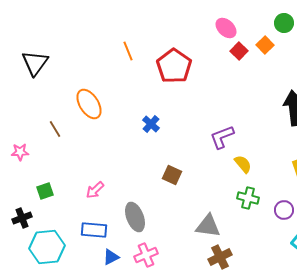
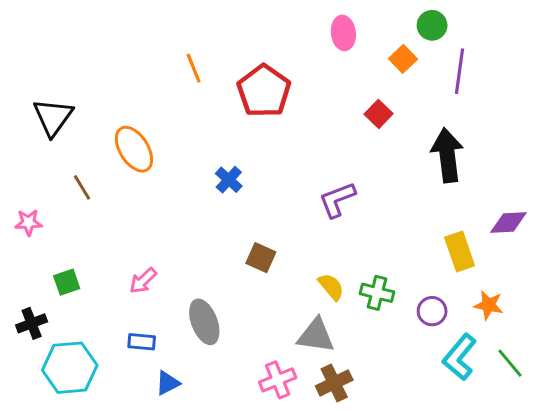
pink ellipse: (226, 28) -> (343, 33), turned 40
red square: (239, 51) -> (379, 114), moved
black triangle: (35, 63) -> (53, 117), moved
yellow semicircle: (243, 164) -> (331, 287), moved
blue rectangle: (94, 230) -> (142, 342), size x0.7
pink cross: (146, 255) -> (278, 380), moved

